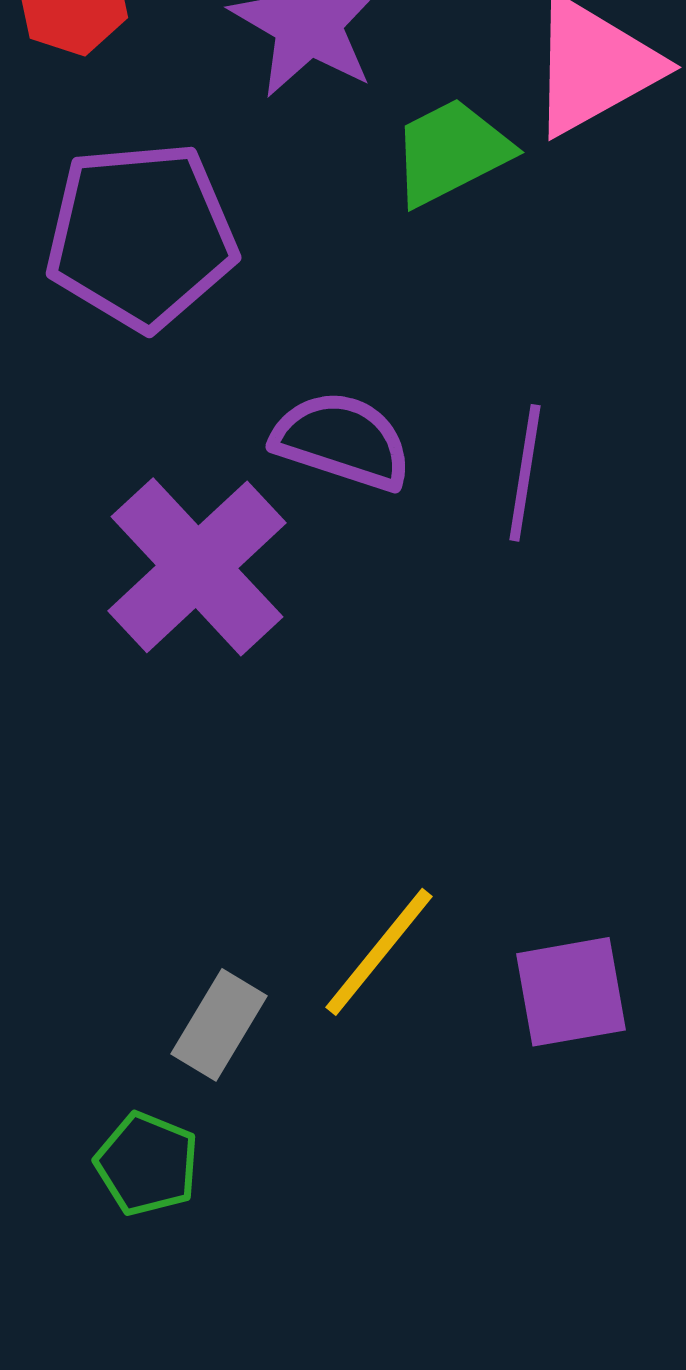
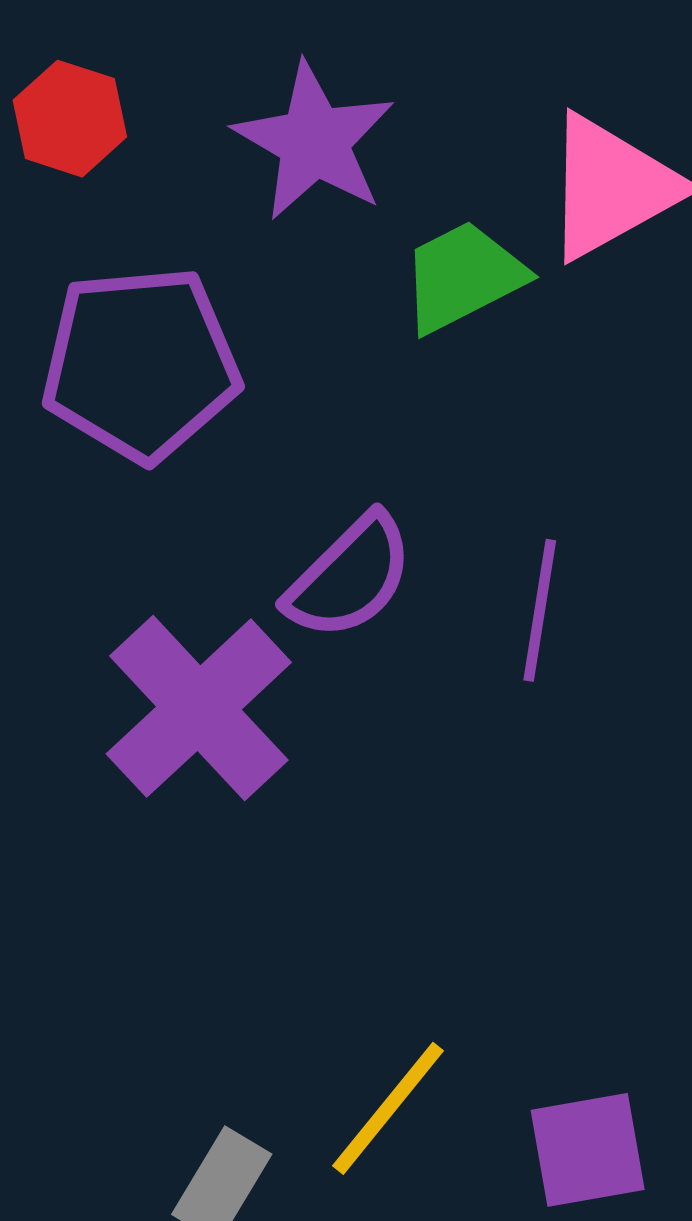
purple semicircle: (342, 441) -> (350, 577), turned 117

